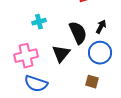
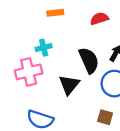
pink cross: (26, 56) -> (29, 72), moved

